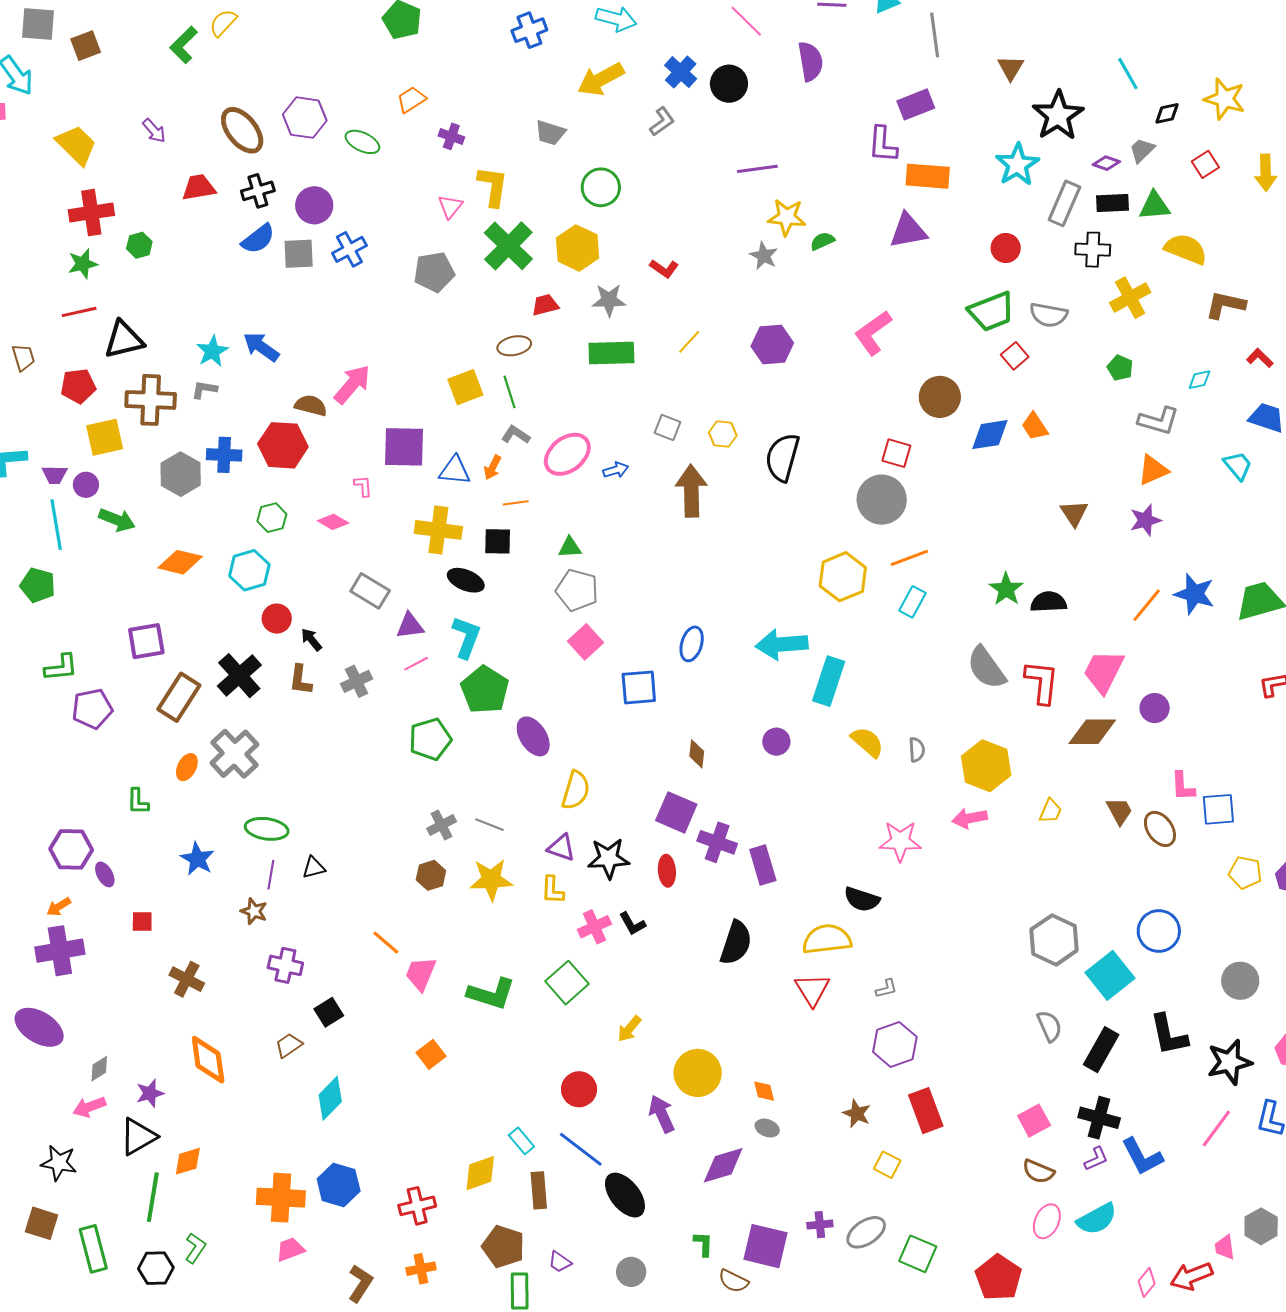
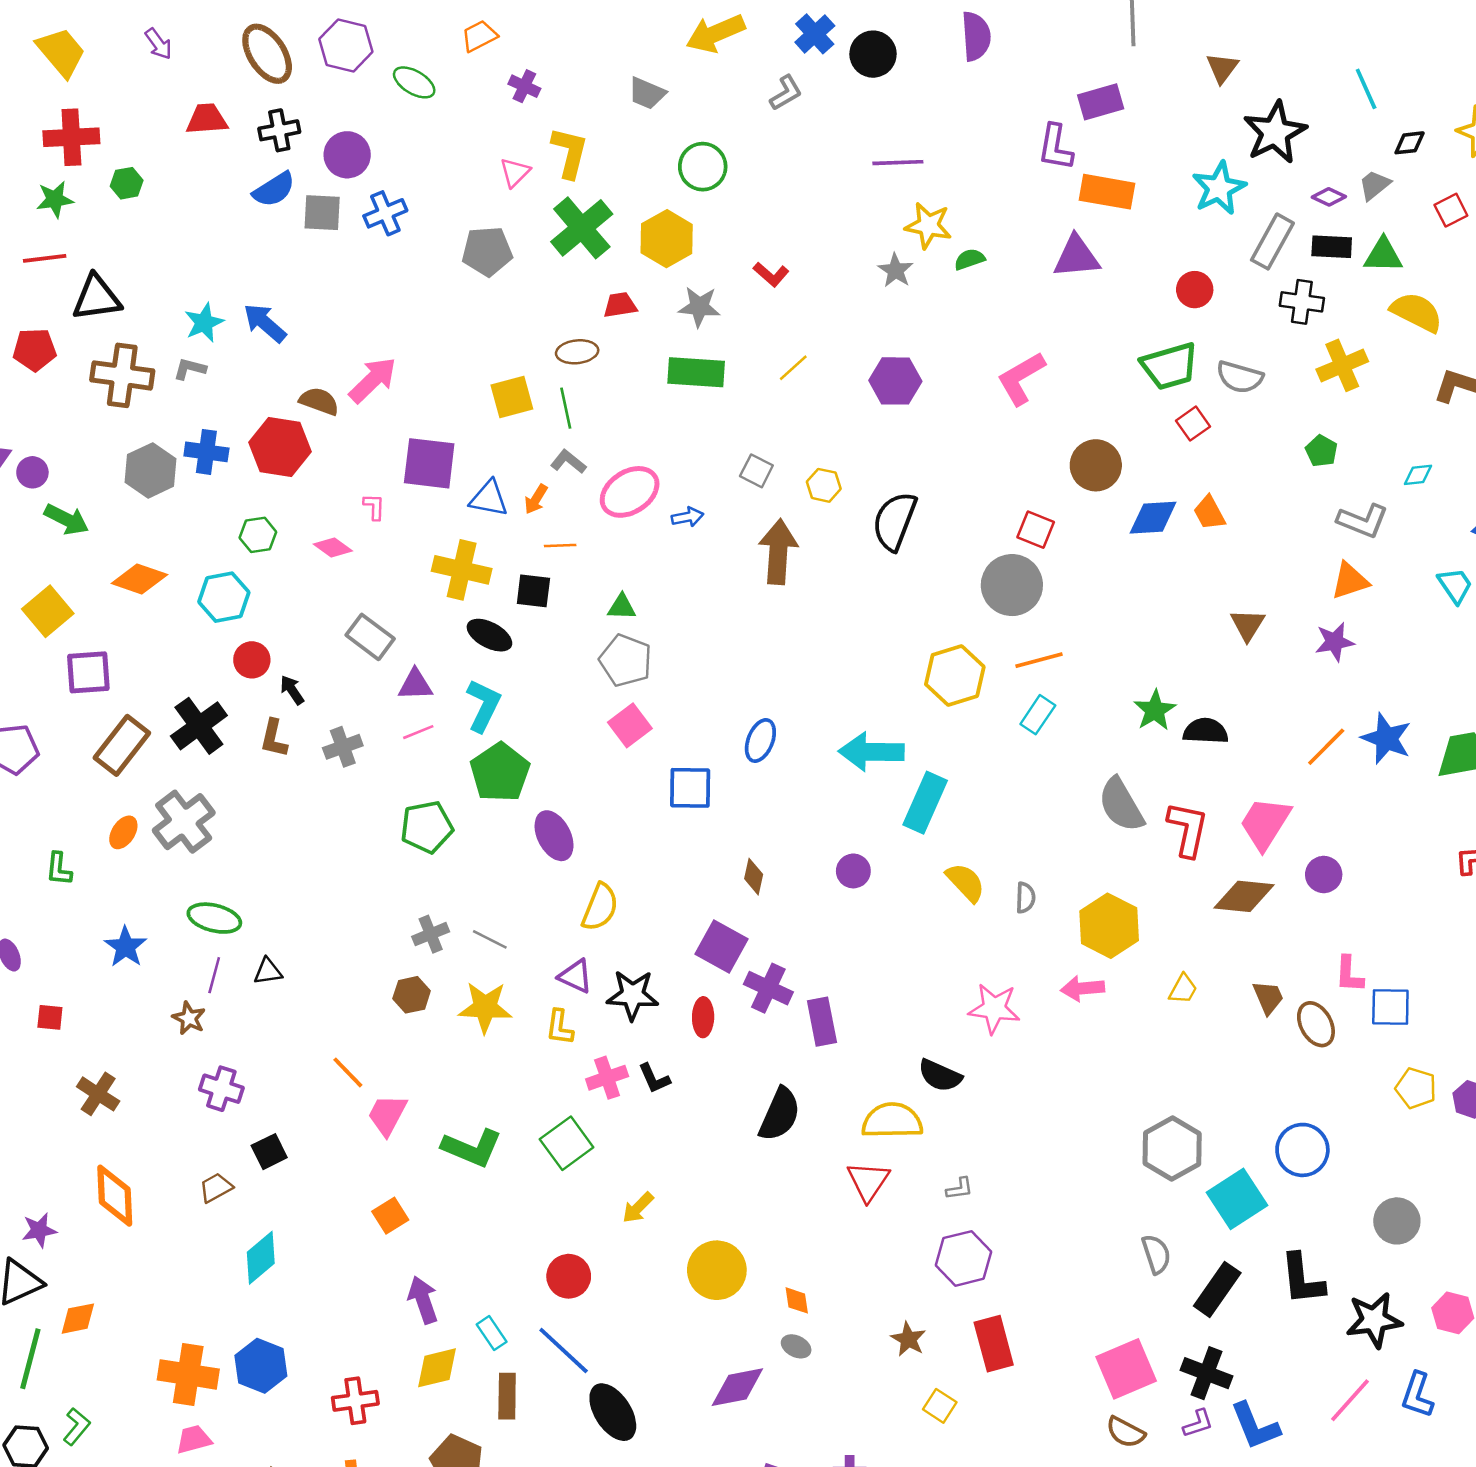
yellow square: (105, 437) -> (48, 611), moved, turned -33
purple arrow: (662, 1114) -> (423, 1300), moved
pink square: (1034, 1121) -> (1126, 1369), size x1.5

